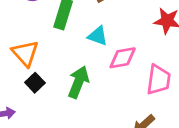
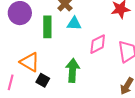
cyan triangle: (98, 36) -> (74, 24), moved

